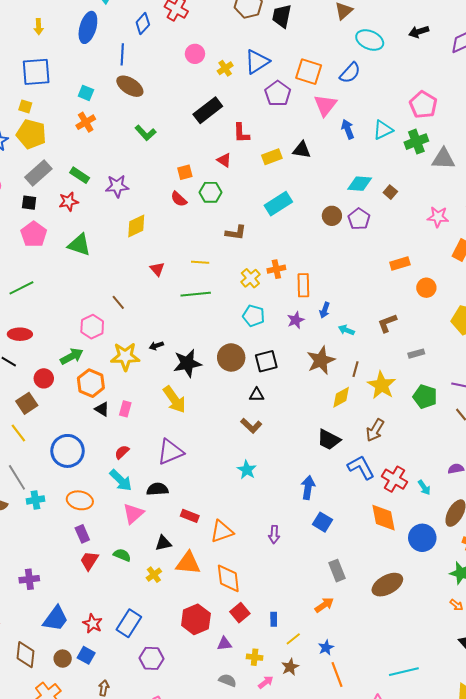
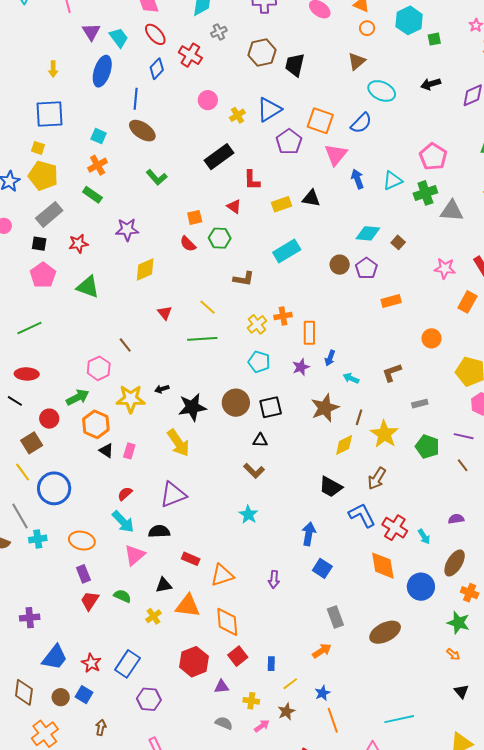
green rectangle: (80, 175) -> (92, 195), moved
yellow line: (200, 262) -> (208, 307), turned 36
orange rectangle: (400, 263) -> (391, 301), moved
blue circle: (67, 451) -> (54, 488), moved

